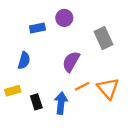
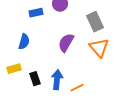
orange line: (82, 86) -> (77, 88), moved
orange triangle: (108, 88) -> (99, 48), moved

